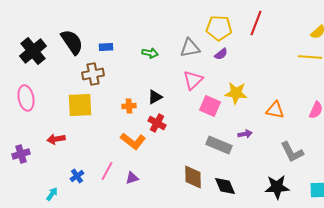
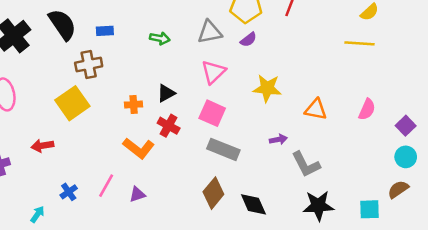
yellow square: (80, 105) -> (72, 103), turned -32
pink square: (210, 106) -> (212, 113), moved
gray rectangle: (219, 145) -> (223, 149), moved
gray L-shape: (292, 152) -> (306, 164), moved
brown diamond: (193, 177) -> (213, 193), turned 40

